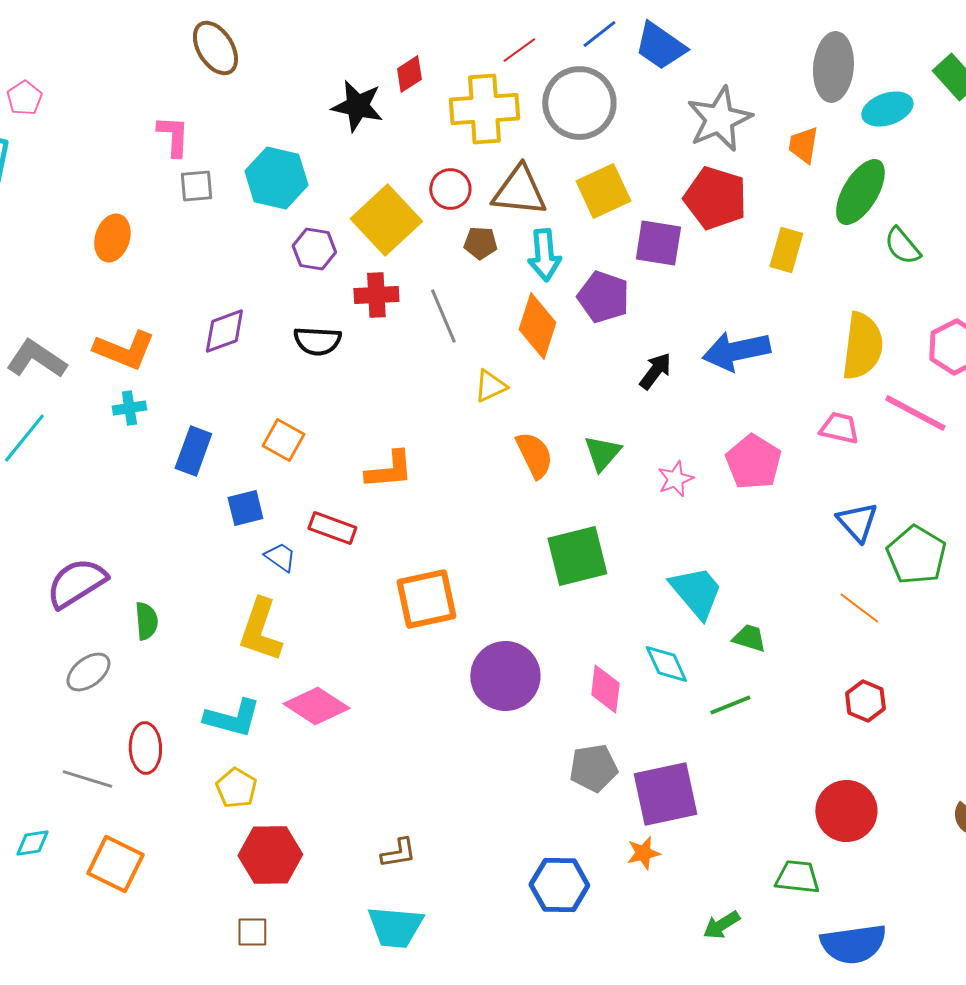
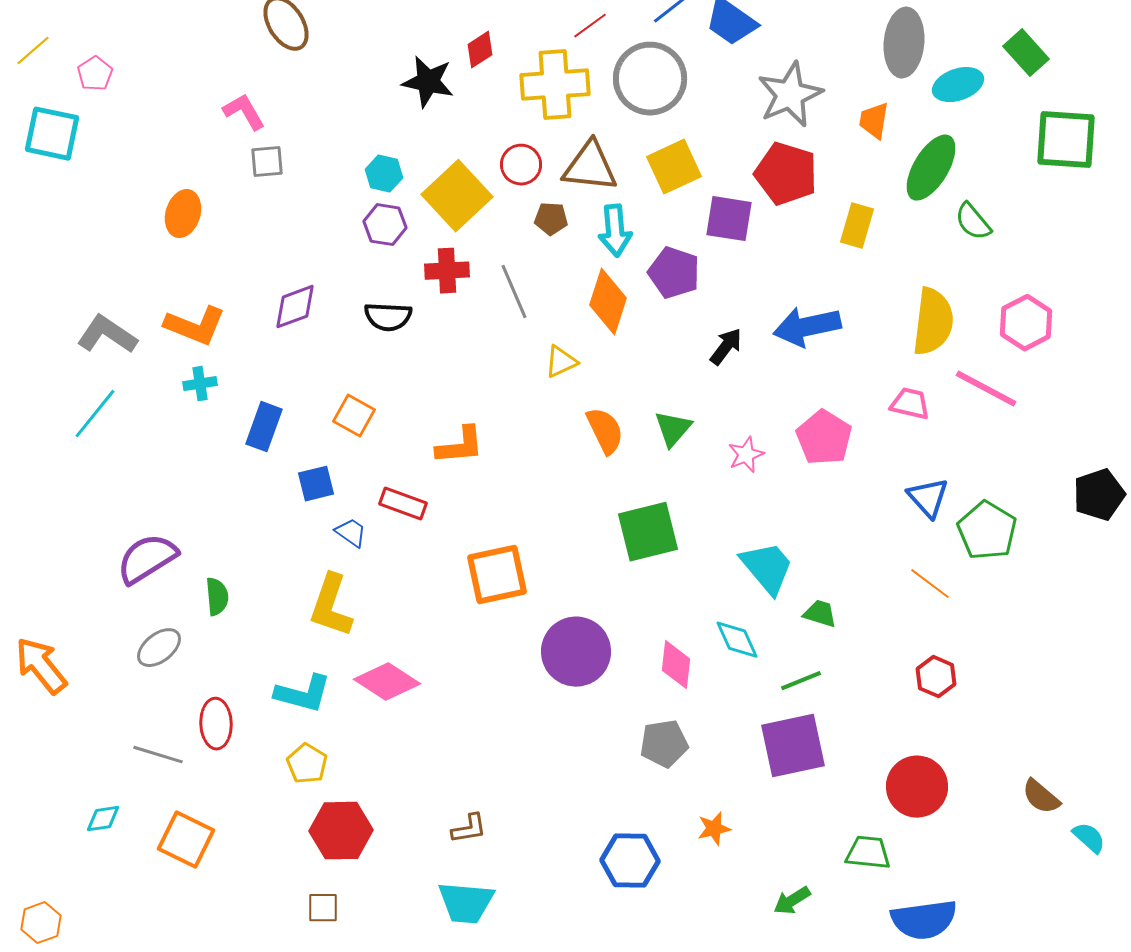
pink L-shape: (173, 136) -> (244, 112), turned -33
cyan hexagon: (276, 178) -> (384, 174), moved, size x0.6
purple square: (665, 794) -> (793, 746), moved

